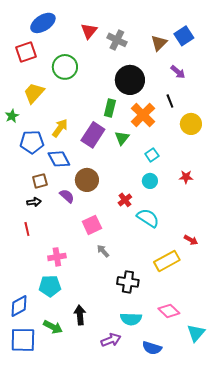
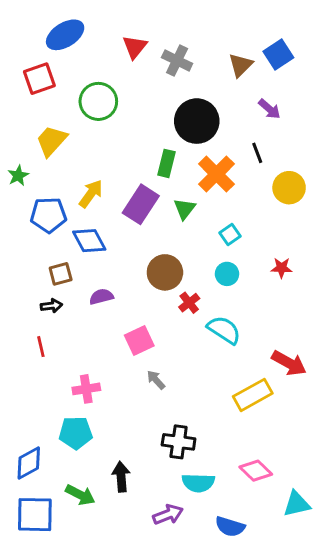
brown circle: (87, 180) -> (165, 272), moved
purple semicircle: (67, 196) -> (101, 297), turned -56
red arrow: (191, 240) -> (289, 363), size x1.6
black cross: (128, 282) -> (179, 442), moved
cyan triangle: (196, 333) -> (297, 504), turned 36

